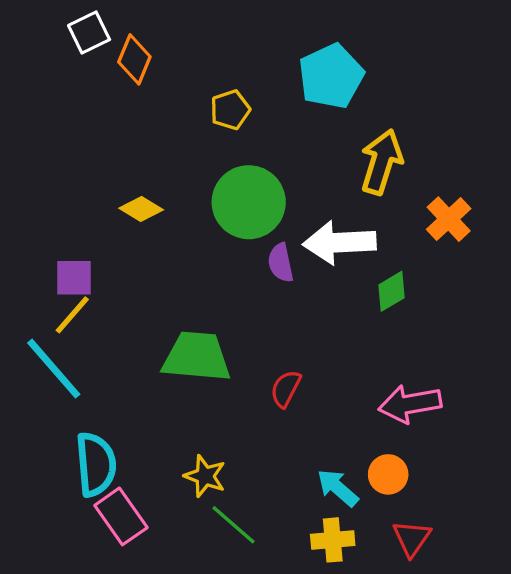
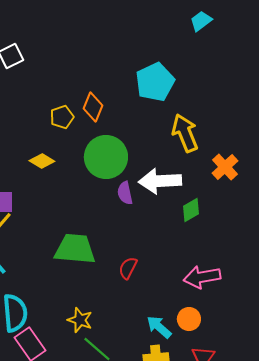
orange diamond: (134, 59) -> (93, 107), moved
yellow pentagon: (230, 110) -> (62, 117), moved
yellow arrow: (381, 162) -> (185, 133), turned -39

